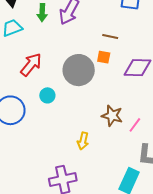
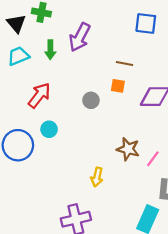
green arrow: (42, 13) -> (50, 50), moved
gray circle: (79, 70) -> (91, 100), size x0.5
cyan circle: (47, 95) -> (49, 129), moved

